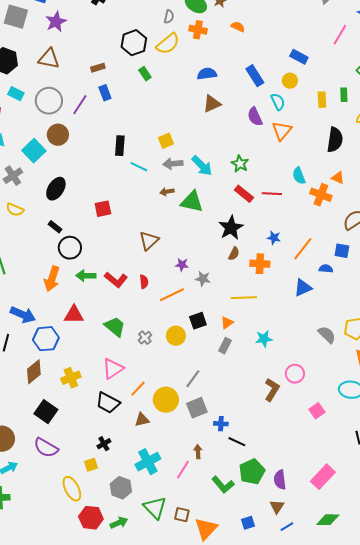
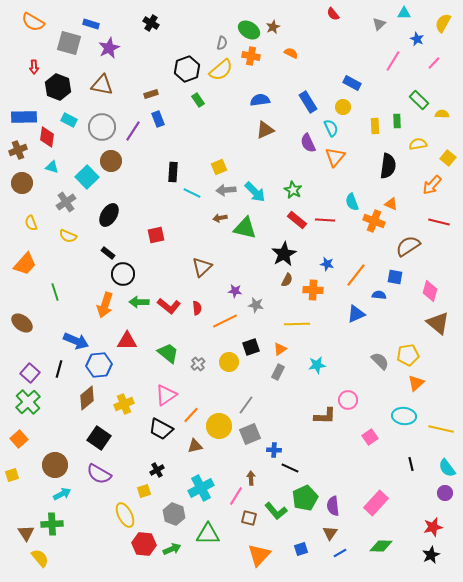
brown L-shape: (272, 390) -> (325, 416), turned 60
green triangle: (155, 508) -> (208, 534), turned -45
brown square: (182, 515) -> (249, 518), moved

